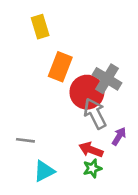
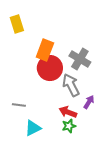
yellow rectangle: (40, 27) -> (17, 24), moved
red circle: (87, 92) -> (50, 68), moved

